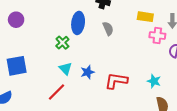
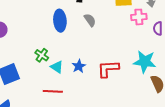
green cross: (62, 43) -> (42, 55), moved
cyan star: (154, 81) -> (145, 62), size x1.6
red line: (57, 92) -> (53, 91), turned 60

